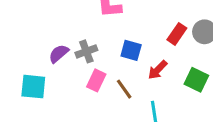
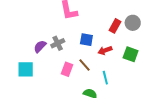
red arrow: (158, 70) -> (105, 50), turned 32
pink rectangle: (96, 80) -> (67, 69), moved

